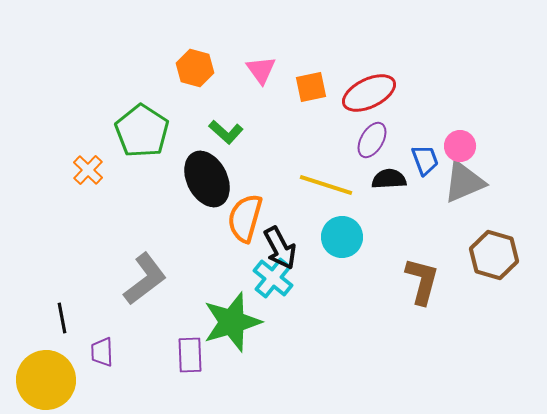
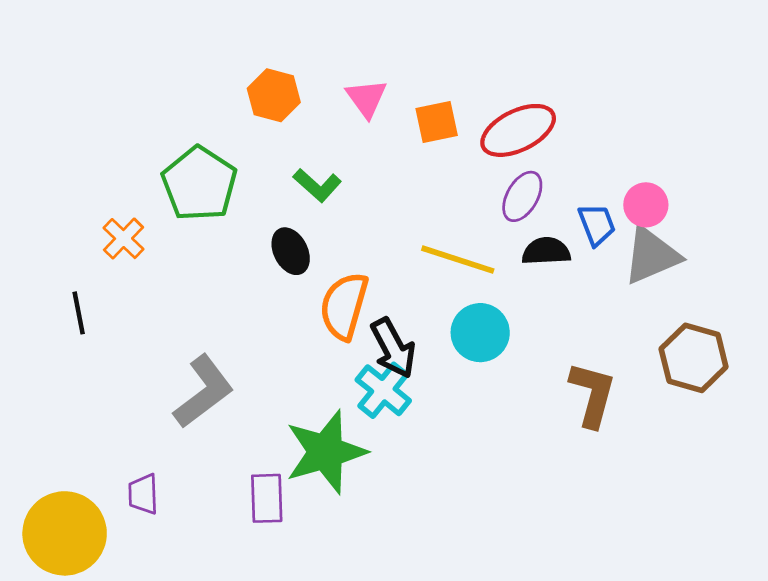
black ellipse: (207, 179) -> (291, 251), size x0.6
black line: (62, 318) -> (79, 313), moved

